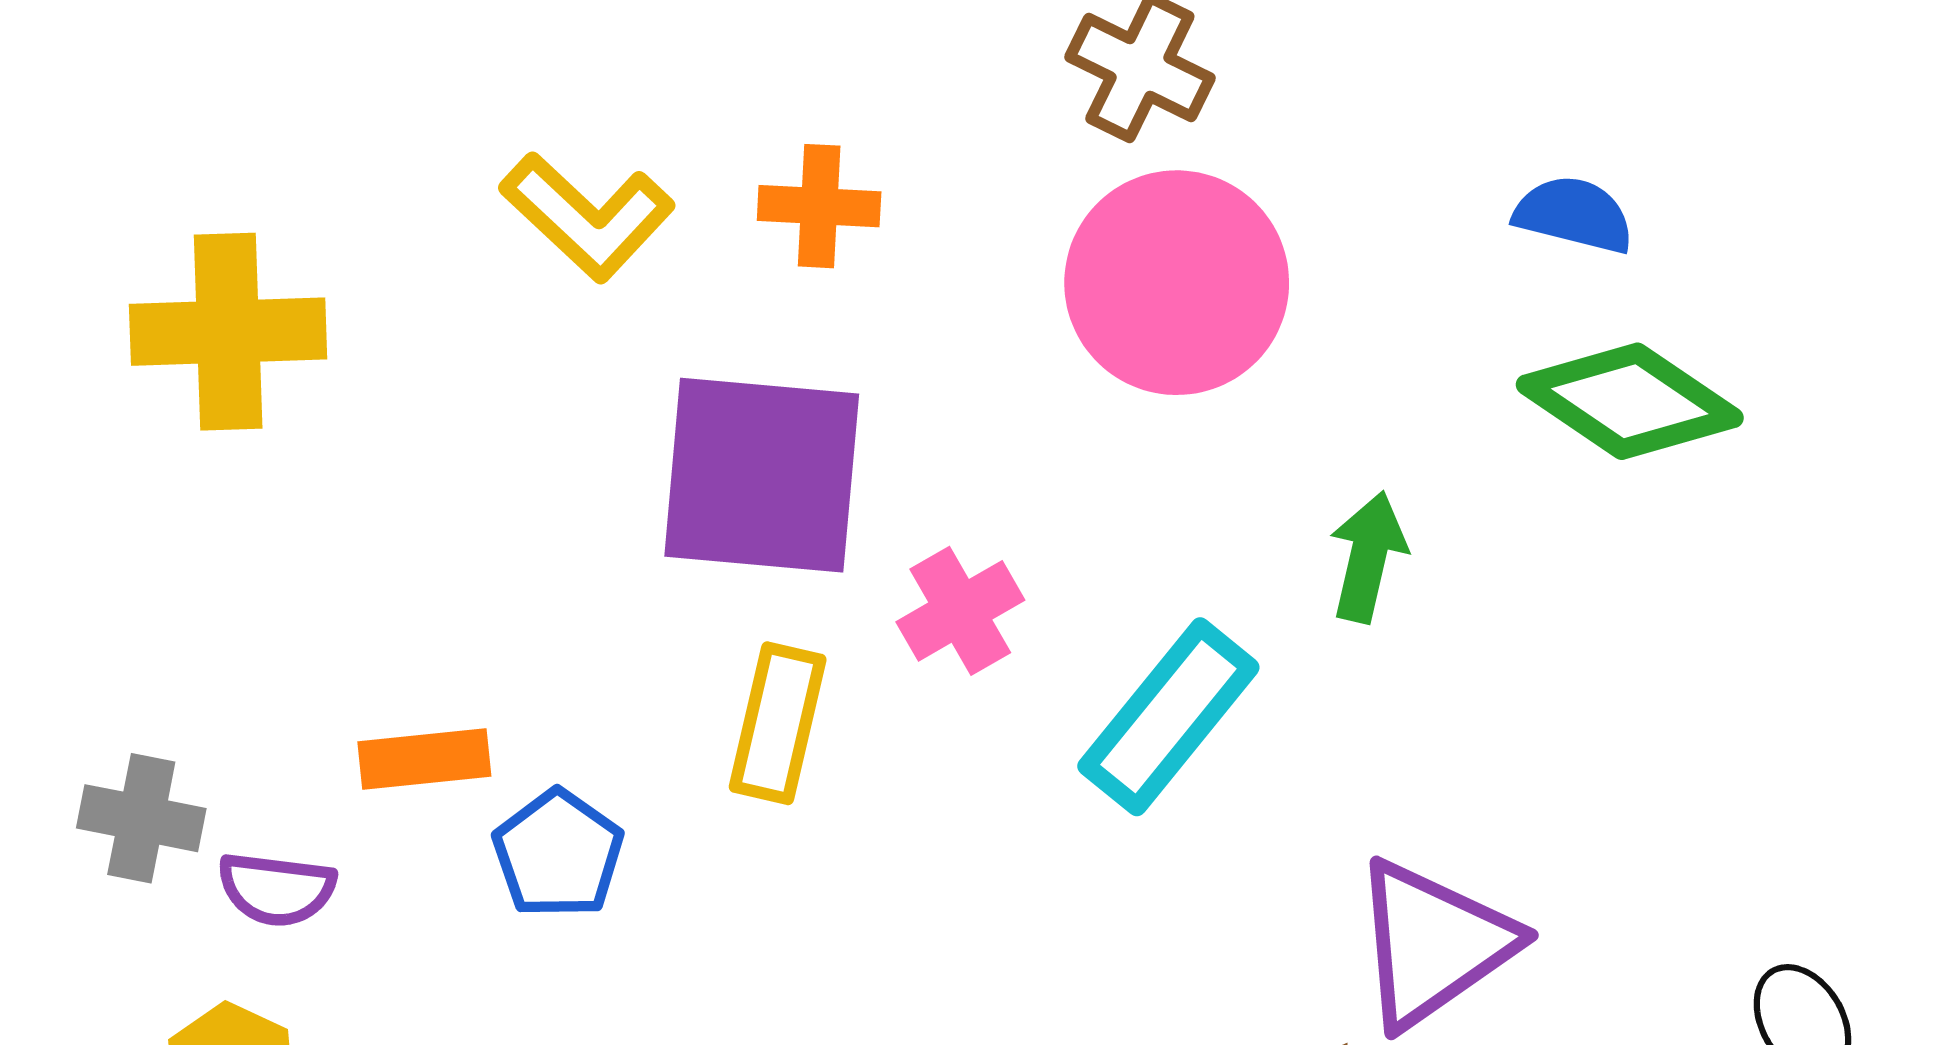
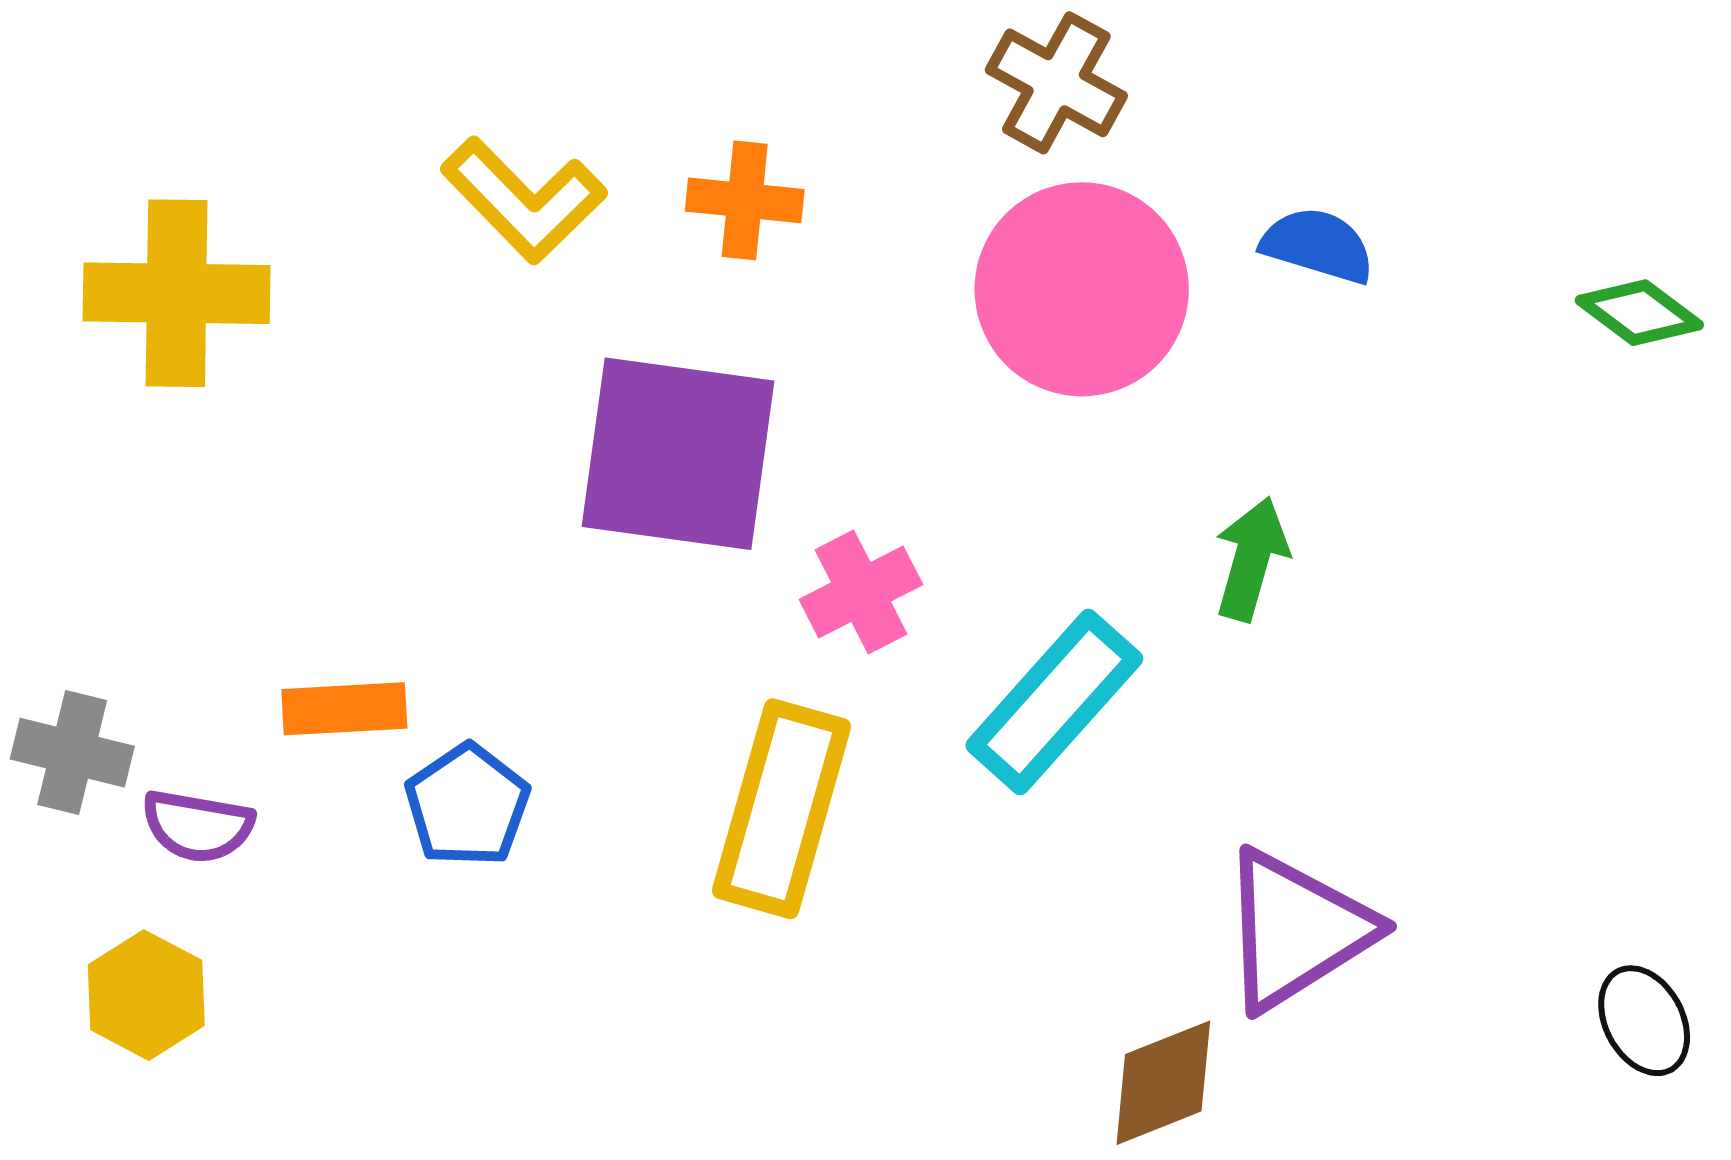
blue semicircle: (1574, 215) -> (1318, 245), moved
green diamond: (1630, 401) -> (1639, 313), moved, size x0.6
yellow rectangle: (778, 723) -> (781, 809), moved, size x1.4

